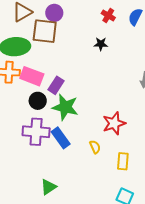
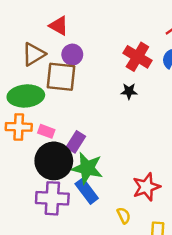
red cross: (108, 15) -> (137, 57), size x1.6
pink rectangle: (32, 76) -> (46, 131), size x0.6
black circle: (38, 101) -> (54, 161), size x1.8
blue rectangle: (61, 138) -> (87, 191), moved

